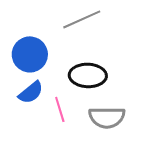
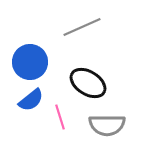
black ellipse: (88, 75) -> (88, 83), turned 30

